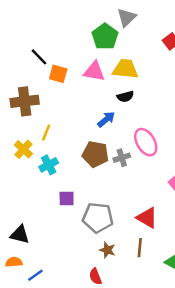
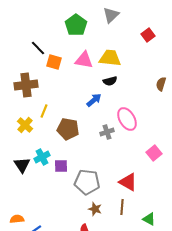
green pentagon: (105, 37) -> (76, 25), moved
brown pentagon: (95, 154) -> (68, 129), moved
cyan cross: (49, 165) -> (42, 157), moved
black triangle: (20, 234) -> (22, 165), moved, turned 42

